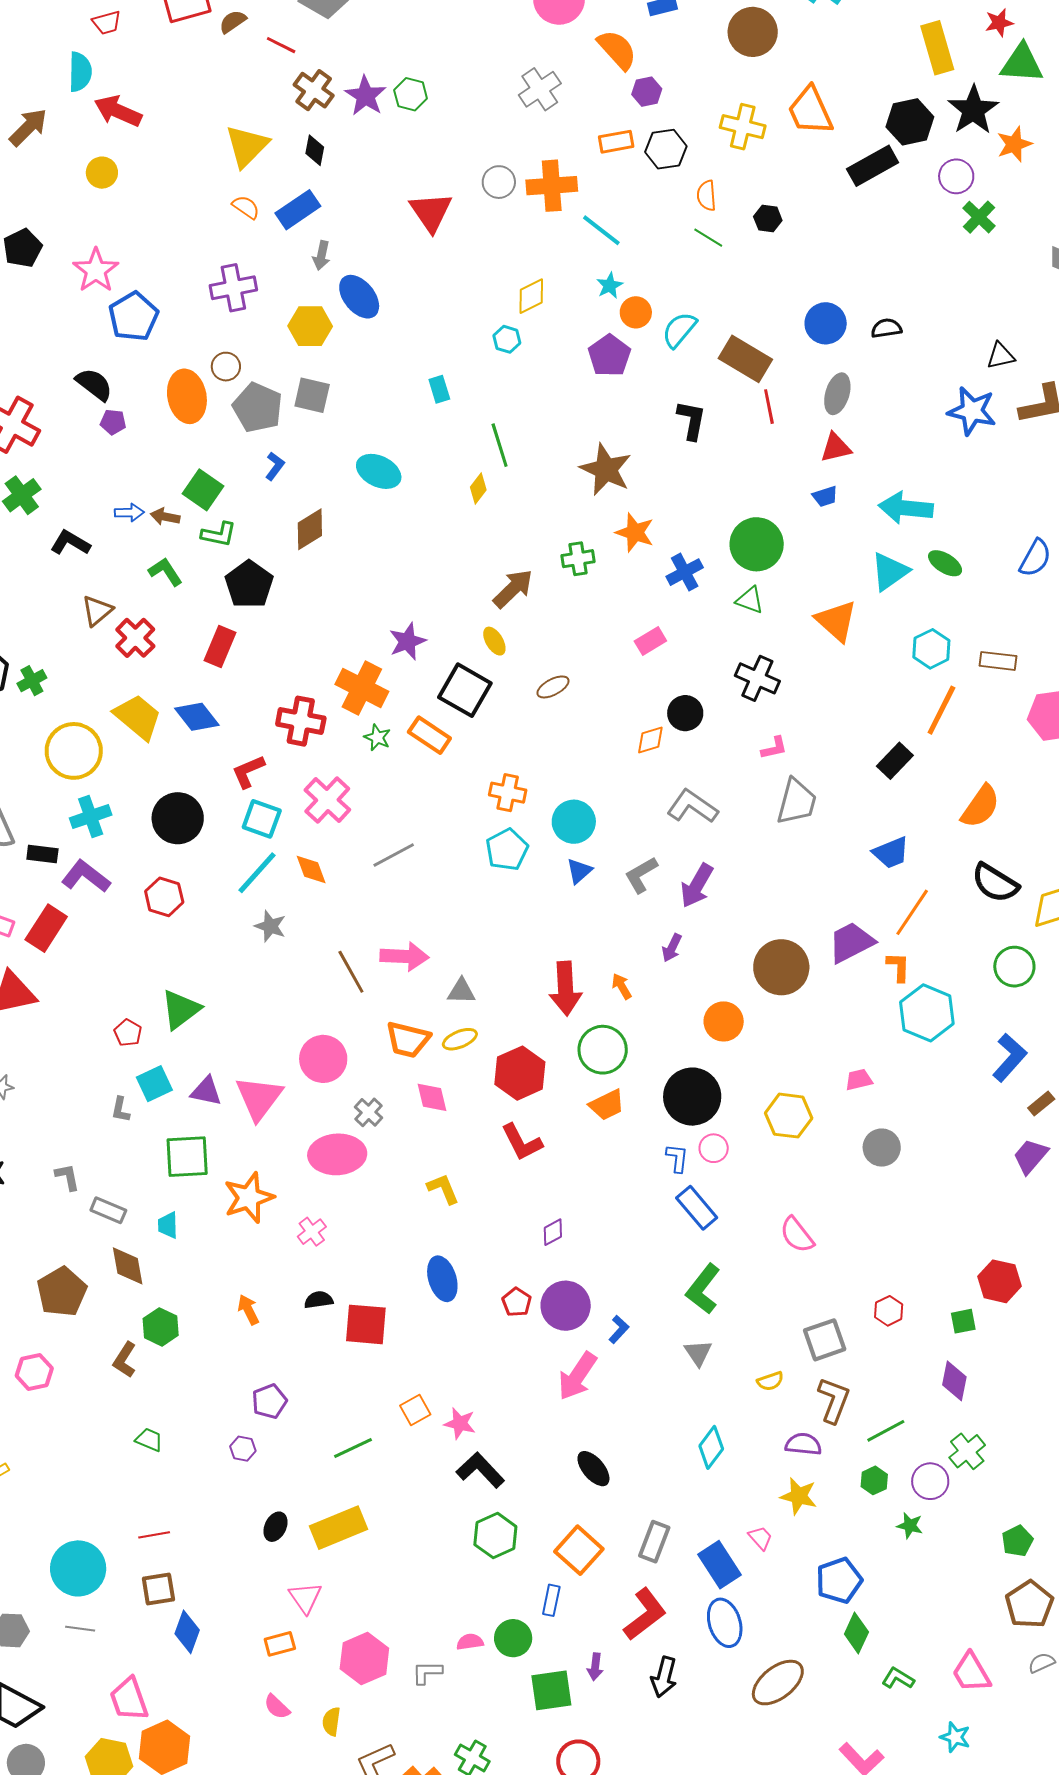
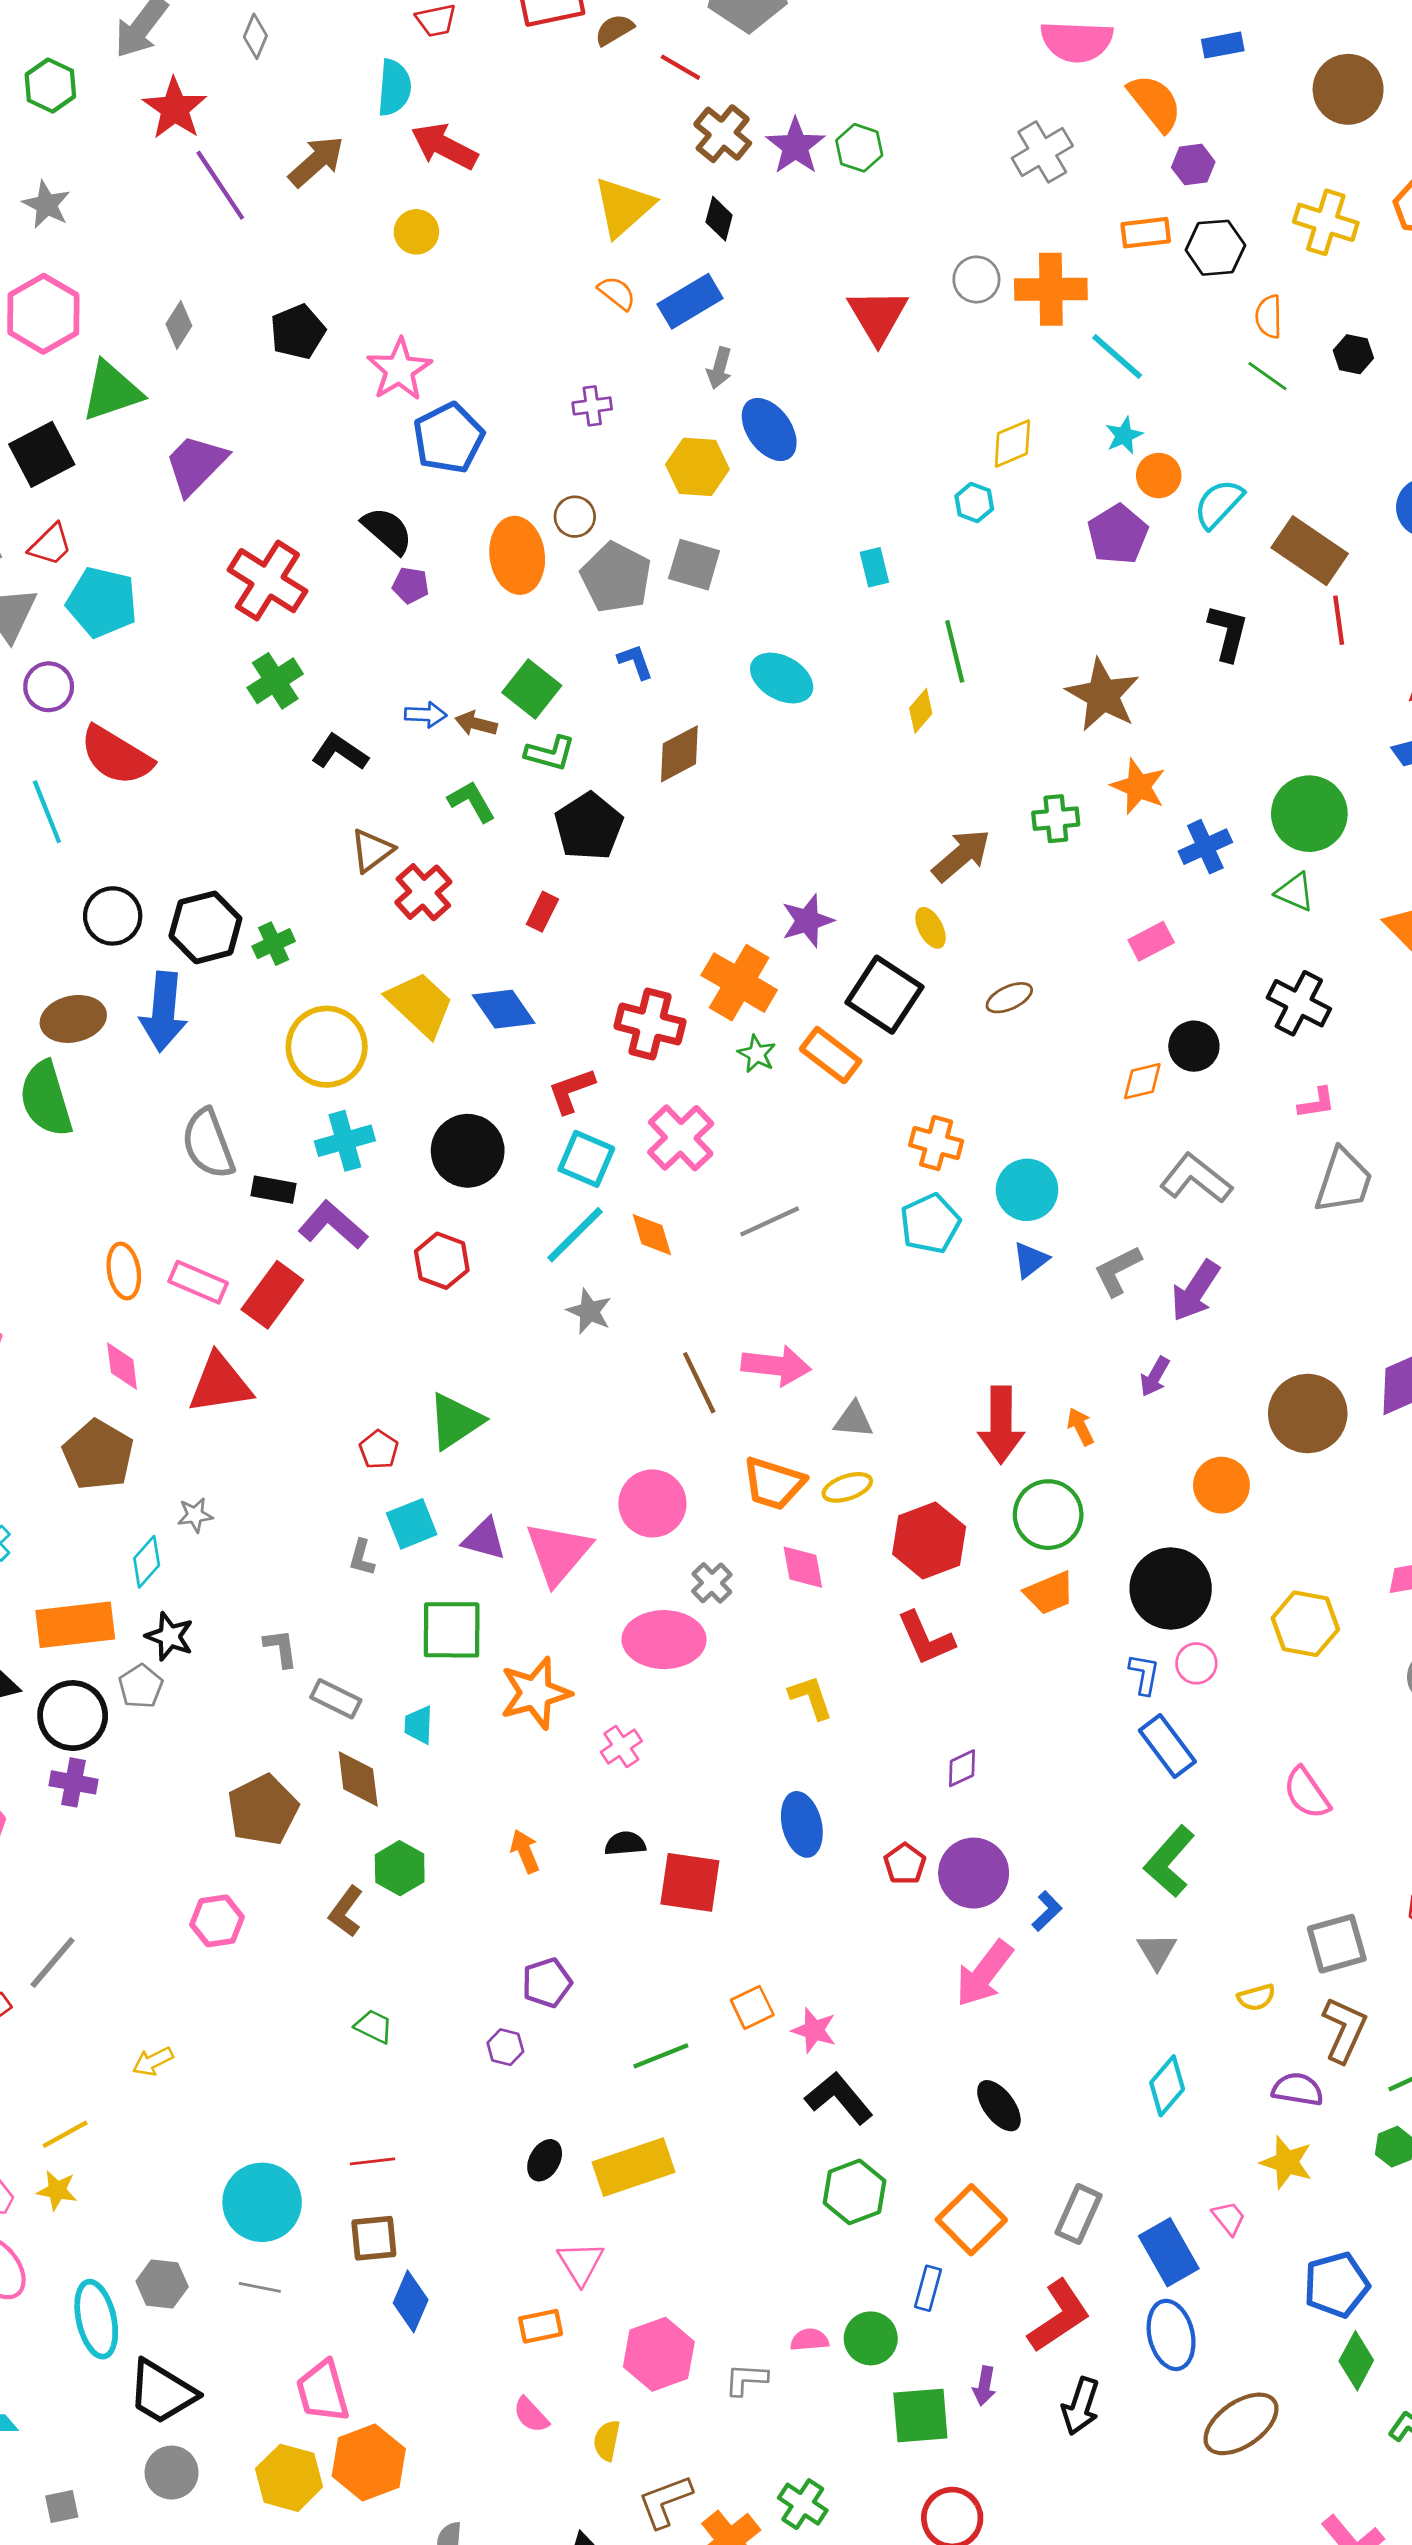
purple cross: (233, 288) -> (592, 406), size x0.6
blue L-shape: (275, 466) -> (635, 662), turned -60
red rectangle: (220, 646) -> (542, 912), size x0.7

